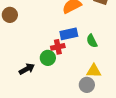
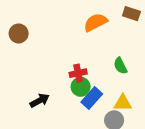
blue rectangle: (69, 34) -> (92, 98), moved, turned -36
green circle: (48, 58) -> (81, 87), moved

